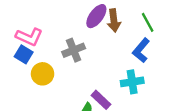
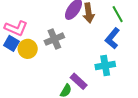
yellow circle: (43, 74) -> (28, 49), moved

